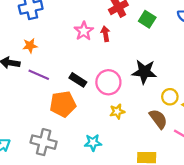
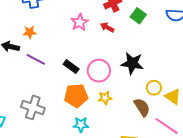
red arrow: (105, 34) -> (107, 27), moved, turned -56
orange pentagon: (63, 104) -> (76, 96), moved
gray cross: (44, 142) -> (33, 107), moved

